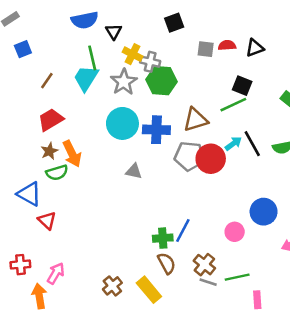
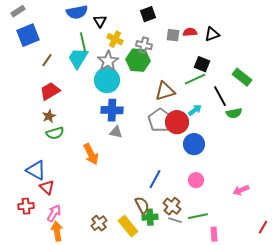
blue square: (23, 49) -> (28, 35), size x1.6
gray cross: (150, 62) -> (144, 45), moved
cyan circle: (122, 123) -> (107, 80), moved
blue cross: (156, 130) -> (112, 110), moved
black line: (252, 144) -> (220, 96), moved
orange arrow: (72, 154) -> (91, 154), moved
gray pentagon: (189, 156) -> (160, 120), turned 30
blue triangle: (29, 194) -> (36, 170), moved
blue circle: (264, 212) -> (194, 144), moved
red triangle: (47, 220) -> (47, 187), moved
green cross: (163, 238) -> (150, 217), moved
orange arrow: (39, 296) -> (57, 231), moved

